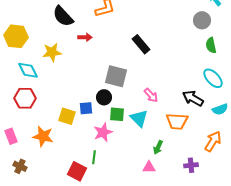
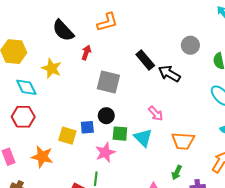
gray circle: (202, 20) -> (190, 45), moved
red arrow: (85, 37) -> (86, 53), turned -72
yellow star: (52, 52) -> (52, 68), turned 30
gray square: (116, 76) -> (108, 82), moved
black arrow: (193, 98) -> (169, 74), moved
green arrow: (158, 147) -> (177, 172), moved

